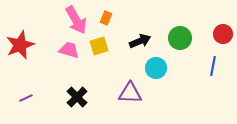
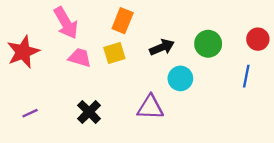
orange rectangle: (106, 18) -> (123, 21), size x1.5
pink arrow: (76, 20) -> (66, 23), moved

